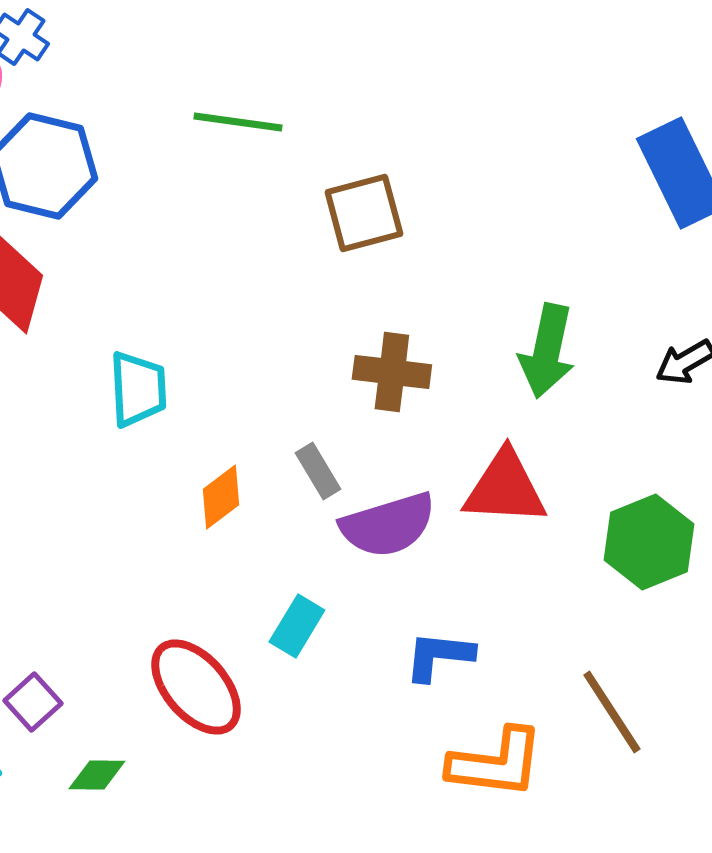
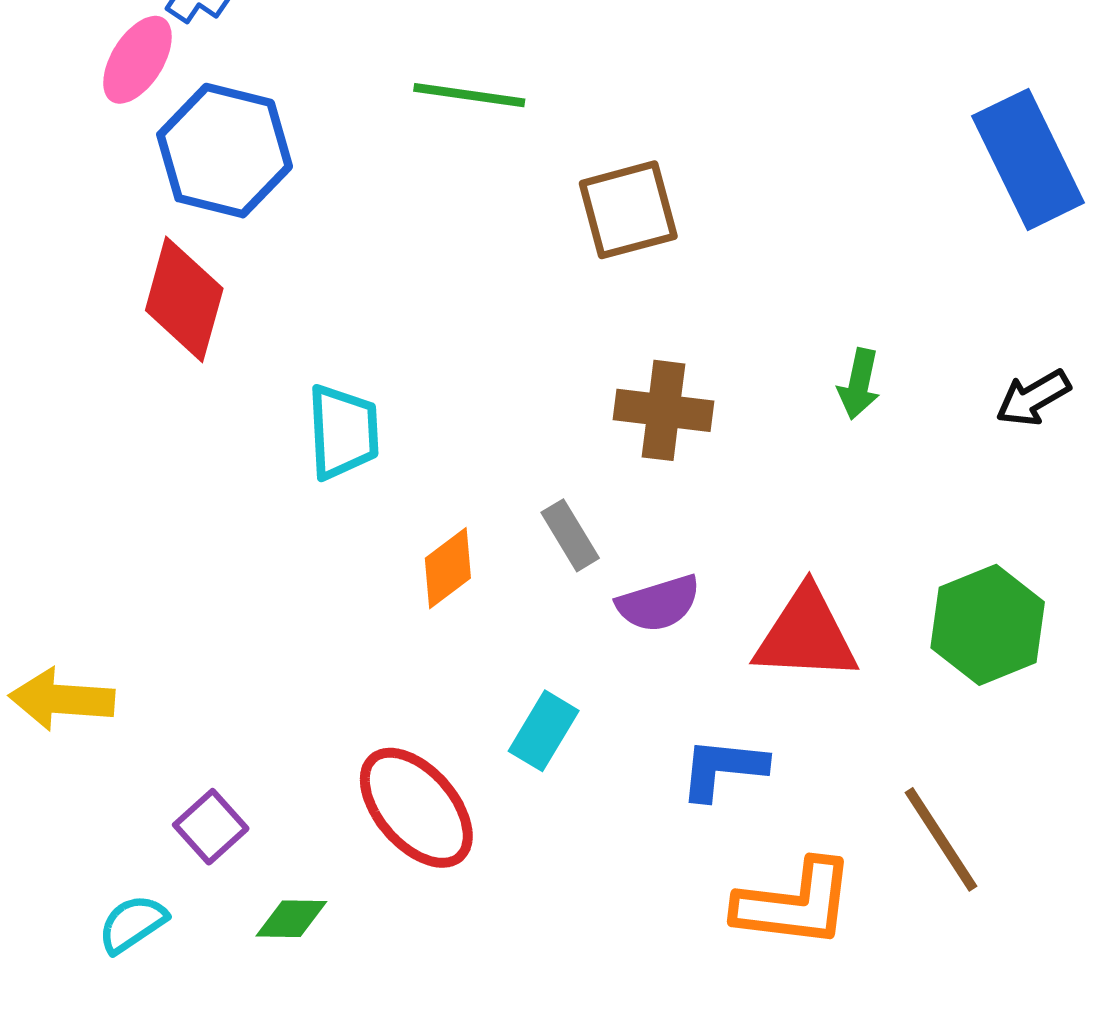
green arrow: (547, 351) -> (859, 384), size x0.6
red triangle: (505, 488) -> (806, 635), moved
purple semicircle: (388, 525) -> (658, 603), size x0.7

